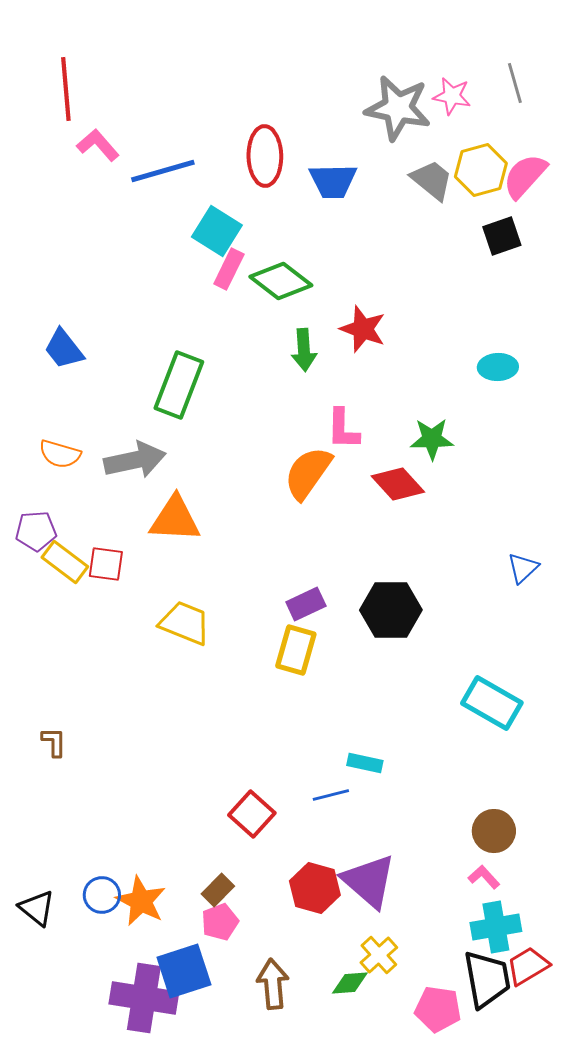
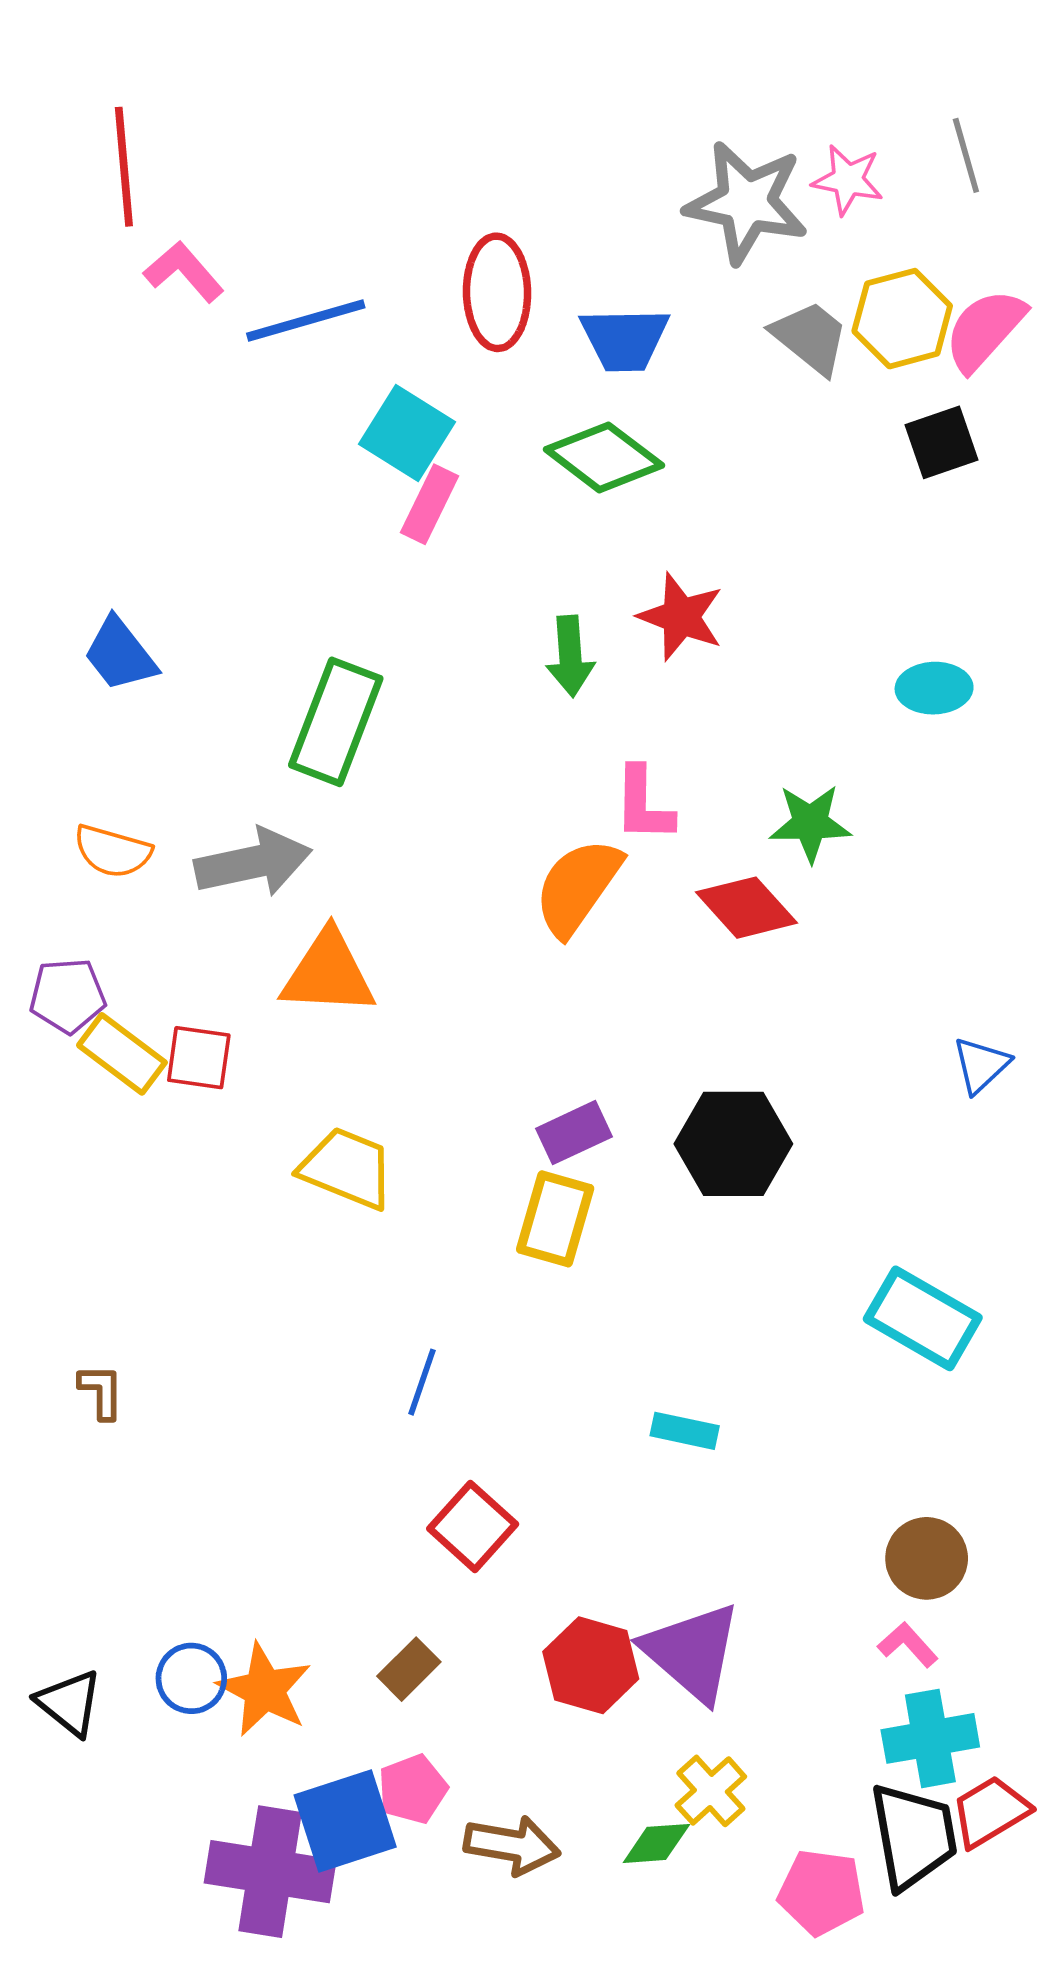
green diamond: (281, 281) -> (604, 457), moved
blue line: (331, 795) -> (422, 1382), moved, turned -57
pink pentagon: (220, 922) -> (413, 1789), moved
brown arrow: (273, 984) -> (512, 1845), turned 105

